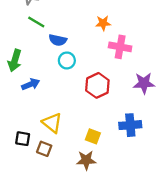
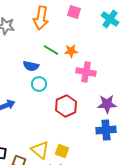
green line: (36, 22) -> (51, 50), moved
yellow triangle: (52, 123) -> (40, 150), moved
blue cross: (130, 125) -> (106, 130), moved

